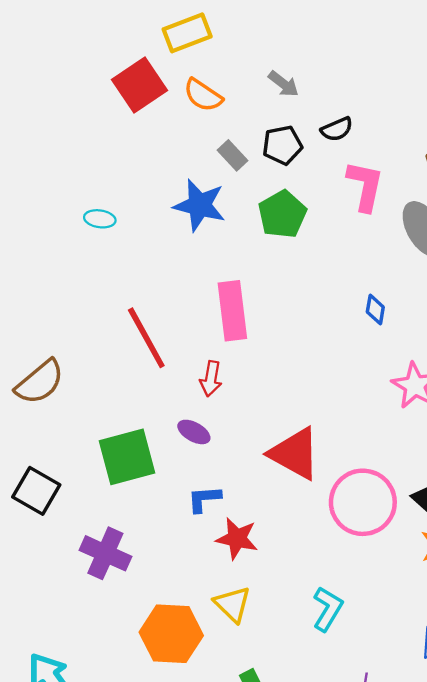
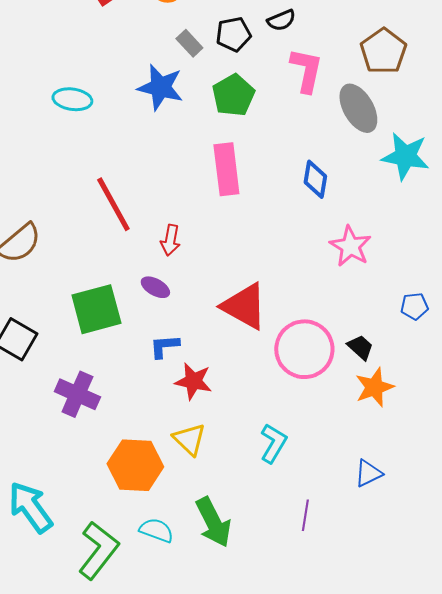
cyan ellipse: (100, 219) -> (72, 99), size x1.4
blue diamond: (375, 310) -> (315, 179), size x1.4
pink rectangle: (232, 311) -> (226, 169), moved

